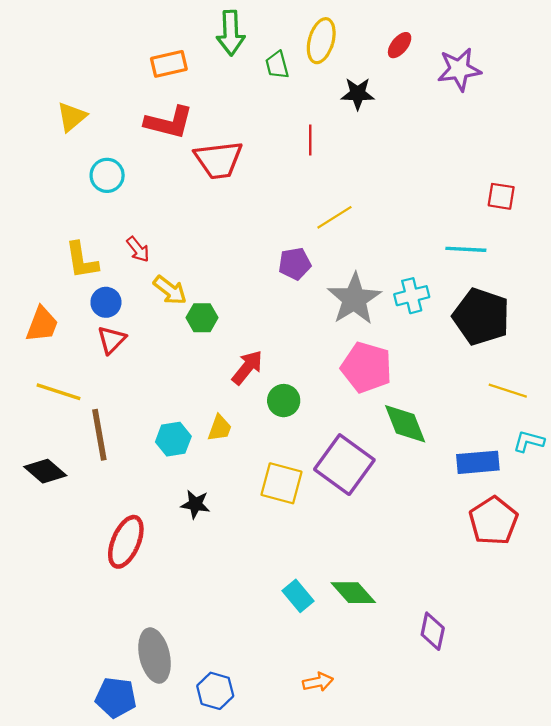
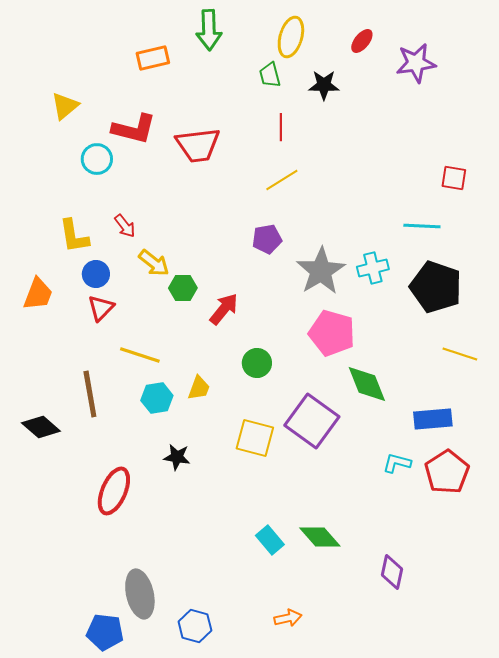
green trapezoid: (277, 65) -> (270, 75), moved
red L-shape: (169, 122) -> (134, 129), moved
yellow line: (334, 217) -> (282, 180), moved
red arrow: (247, 367) -> (224, 309), moved
yellow line: (59, 392) -> (140, 355), moved
cyan L-shape: (529, 441) -> (397, 463), moved

